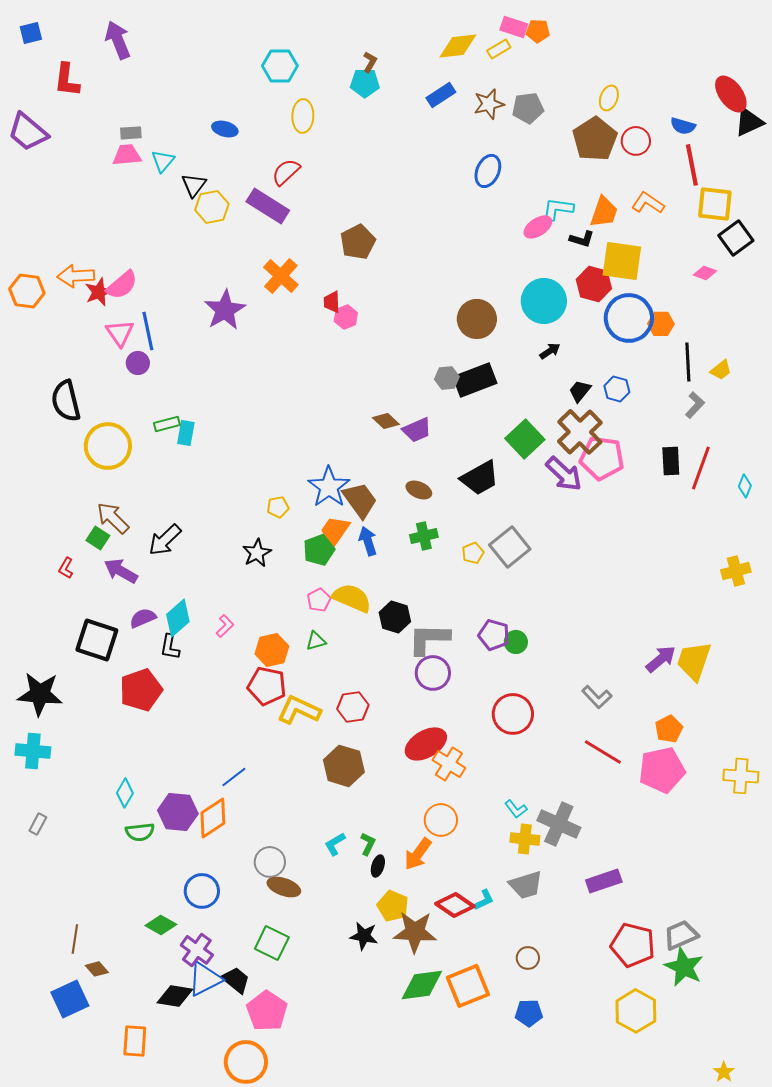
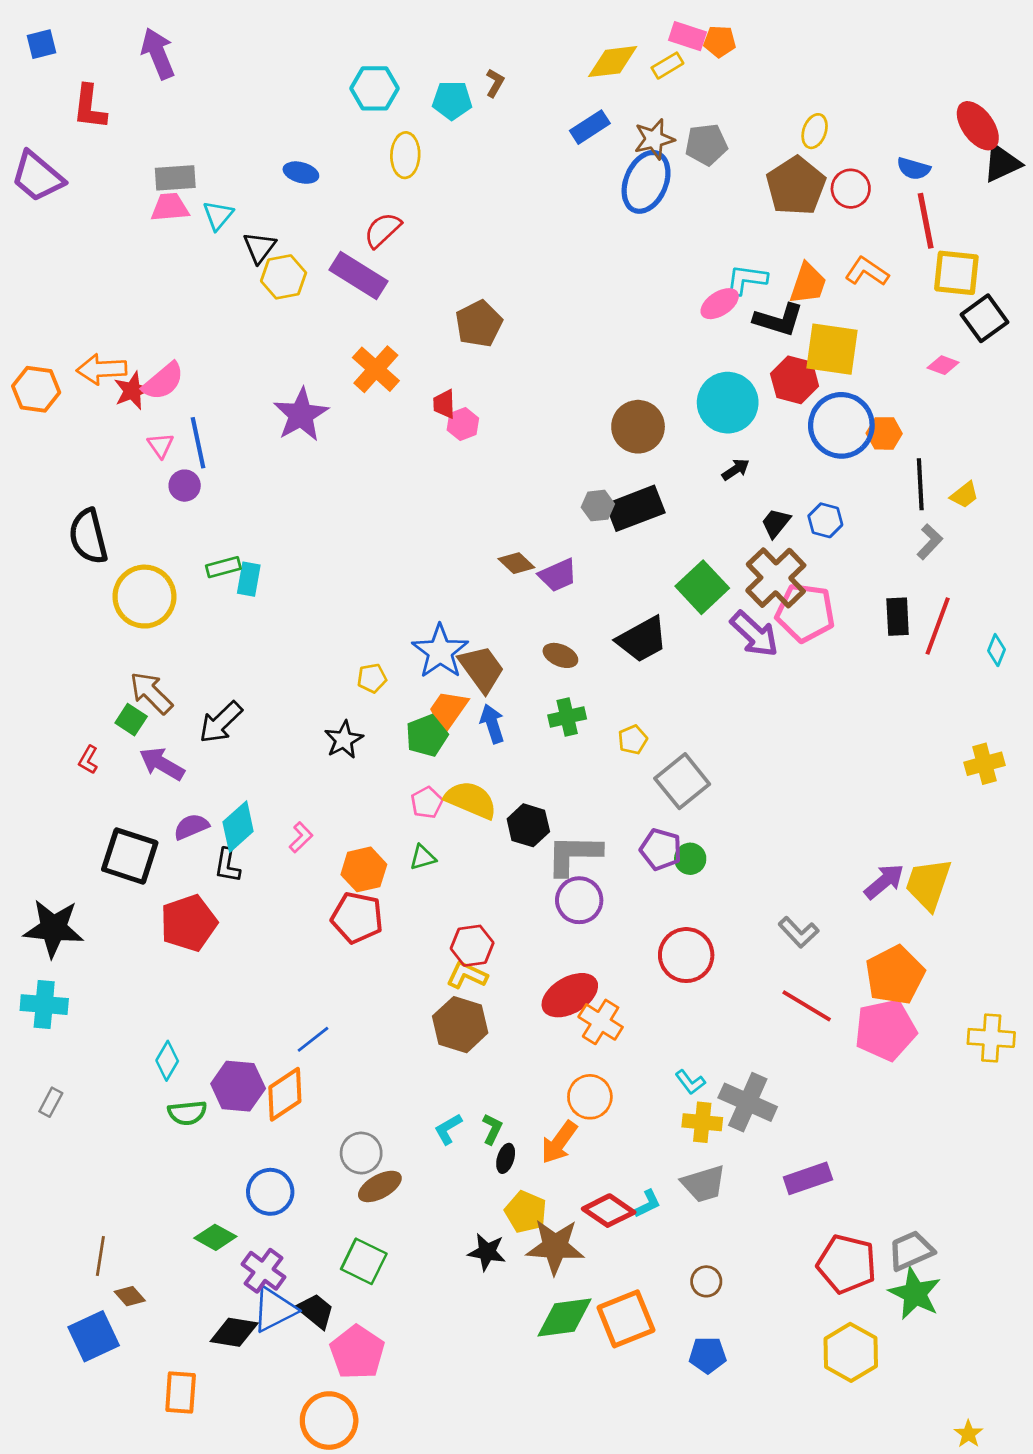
cyan pentagon: (365, 83) -> (452, 100), moved
gray rectangle: (131, 133) -> (175, 178), size x1.4
blue ellipse: (488, 171) -> (646, 182), moved, size x1.4
black L-shape: (582, 239) -> (778, 320), size x1.5
pink triangle: (120, 333) -> (161, 445), size x0.7
gray square: (510, 547) -> (682, 781), moved
yellow L-shape: (299, 710) -> (467, 975), moved, size x0.7
orange pentagon: (669, 729) -> (895, 975), size x1.6
brown ellipse: (284, 887) -> (380, 1186), turned -48

